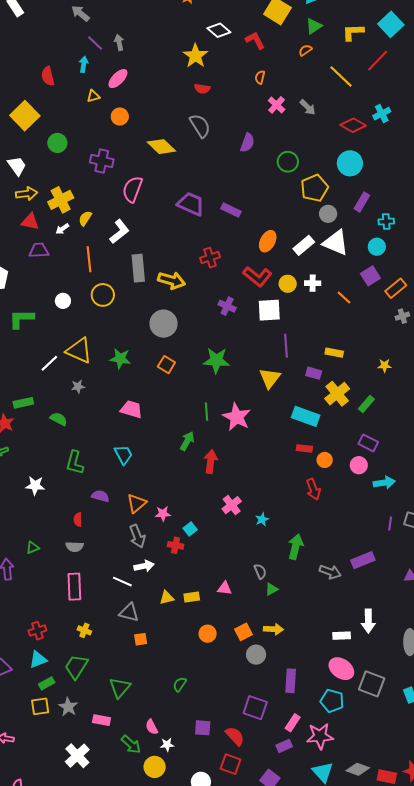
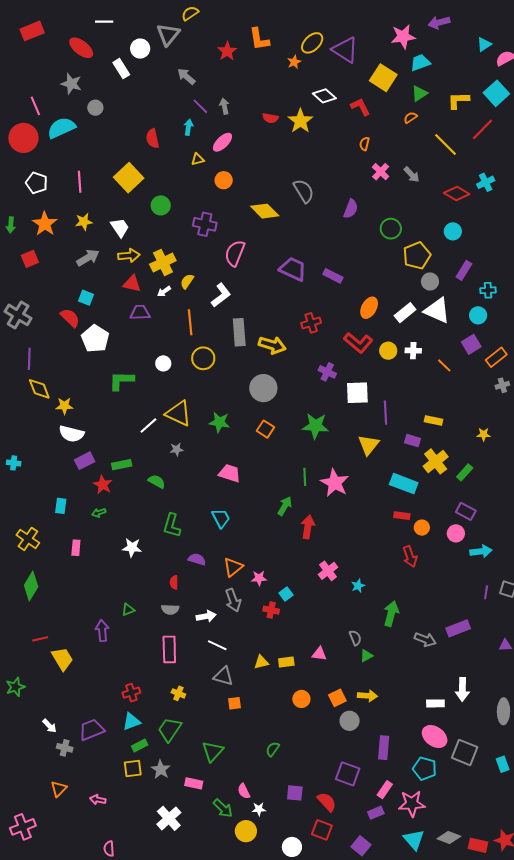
red semicircle: (202, 89) -> (270, 118), moved
cyan circle: (350, 163) -> (453, 231), size x0.7
white square: (269, 310) -> (357, 393), moved
white arrow: (144, 566) -> (206, 616), moved

